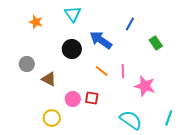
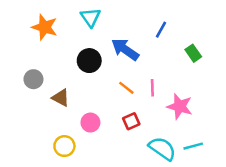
orange star: (36, 22) -> (45, 27), size x1.5
red square: (92, 98) -> (131, 121), moved, turned -32
cyan line: (169, 118) -> (193, 146), moved, turned 56

